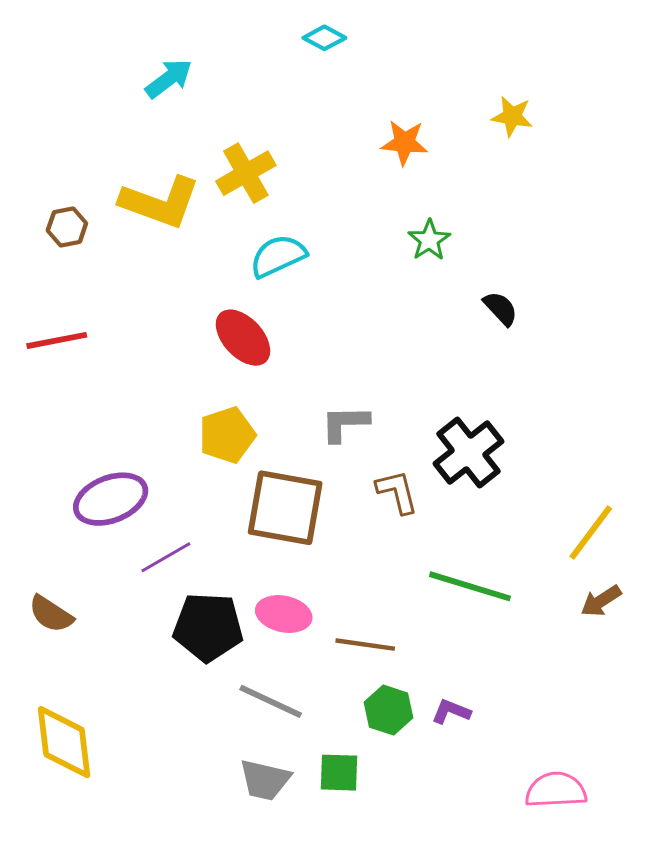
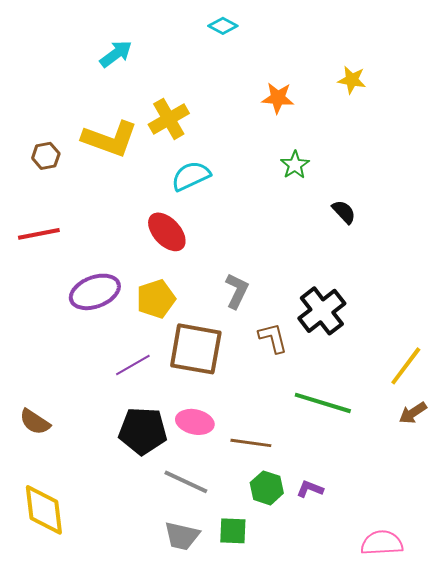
gray L-shape: (345, 423) -> (237, 291), turned 117
purple ellipse: (111, 499) -> (95, 292), moved
purple line: (166, 557) -> (133, 365), moved

